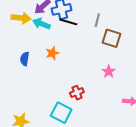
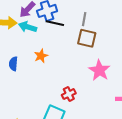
brown square: (111, 38) -> (87, 38), moved
pink star: (109, 71) -> (99, 70), size x1.5

